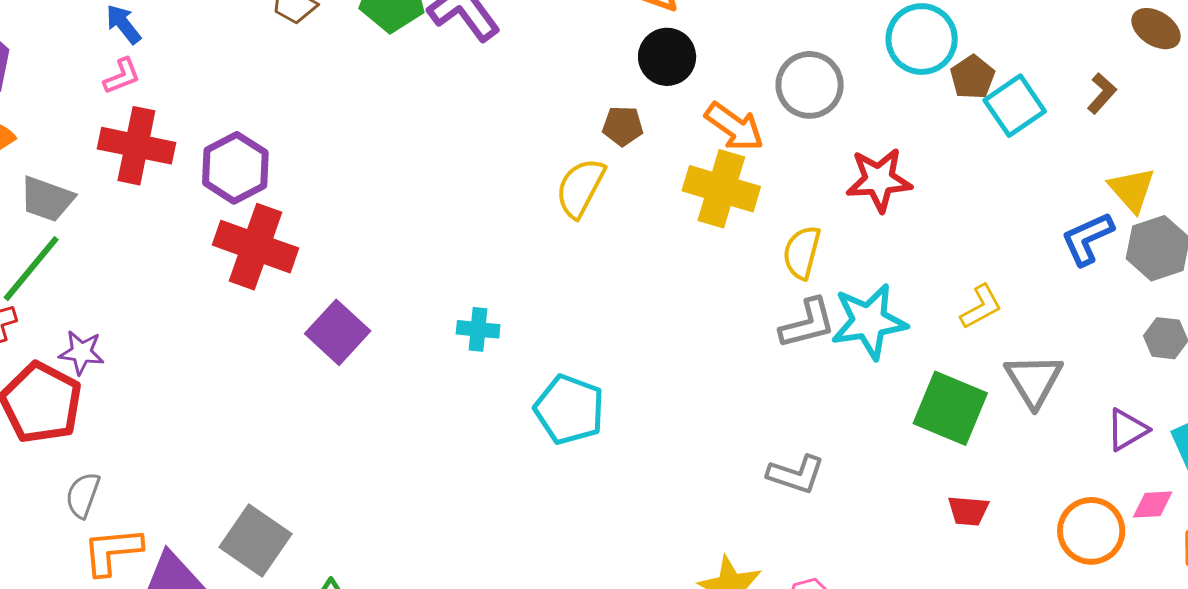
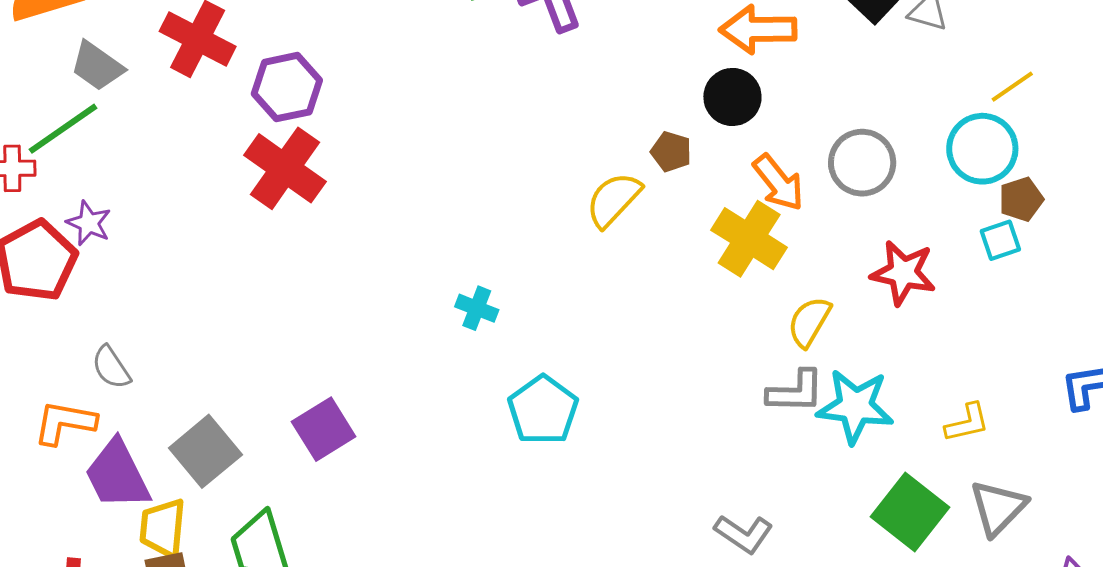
cyan square: (1015, 106) -> (1000, 240), moved, size x0.7
purple square: (338, 332) -> (324, 429), moved
gray semicircle: (83, 495) -> (111, 367), moved, turned -69

